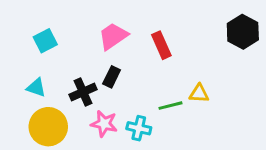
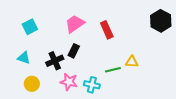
yellow circle: (48, 127) -> (32, 84), size x0.6

